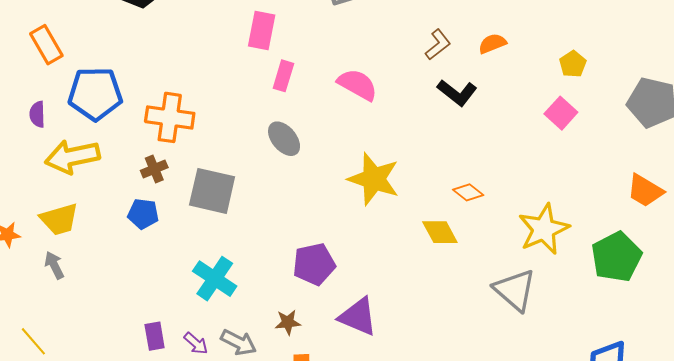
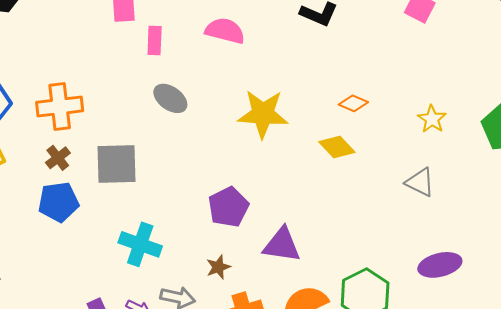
blue pentagon: (143, 214) -> (58, 202), size x1.4
yellow star: (544, 229) -> (432, 119), size x0.6
gray triangle: (515, 290) -> (420, 182), size x0.7

